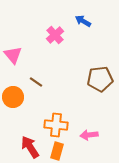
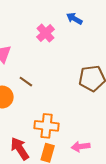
pink arrow: (89, 135) -> (81, 147), moved

